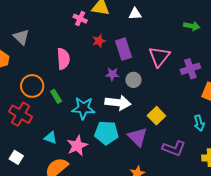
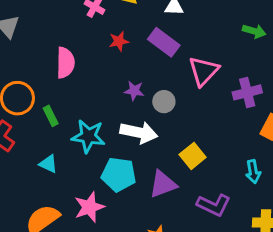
purple rectangle: (123, 49) -> (164, 42), moved, turned -40
purple triangle: (138, 137) -> (163, 184), turned 50
cyan triangle: (51, 138) -> (48, 164), moved
pink star: (77, 146) -> (89, 207), moved

